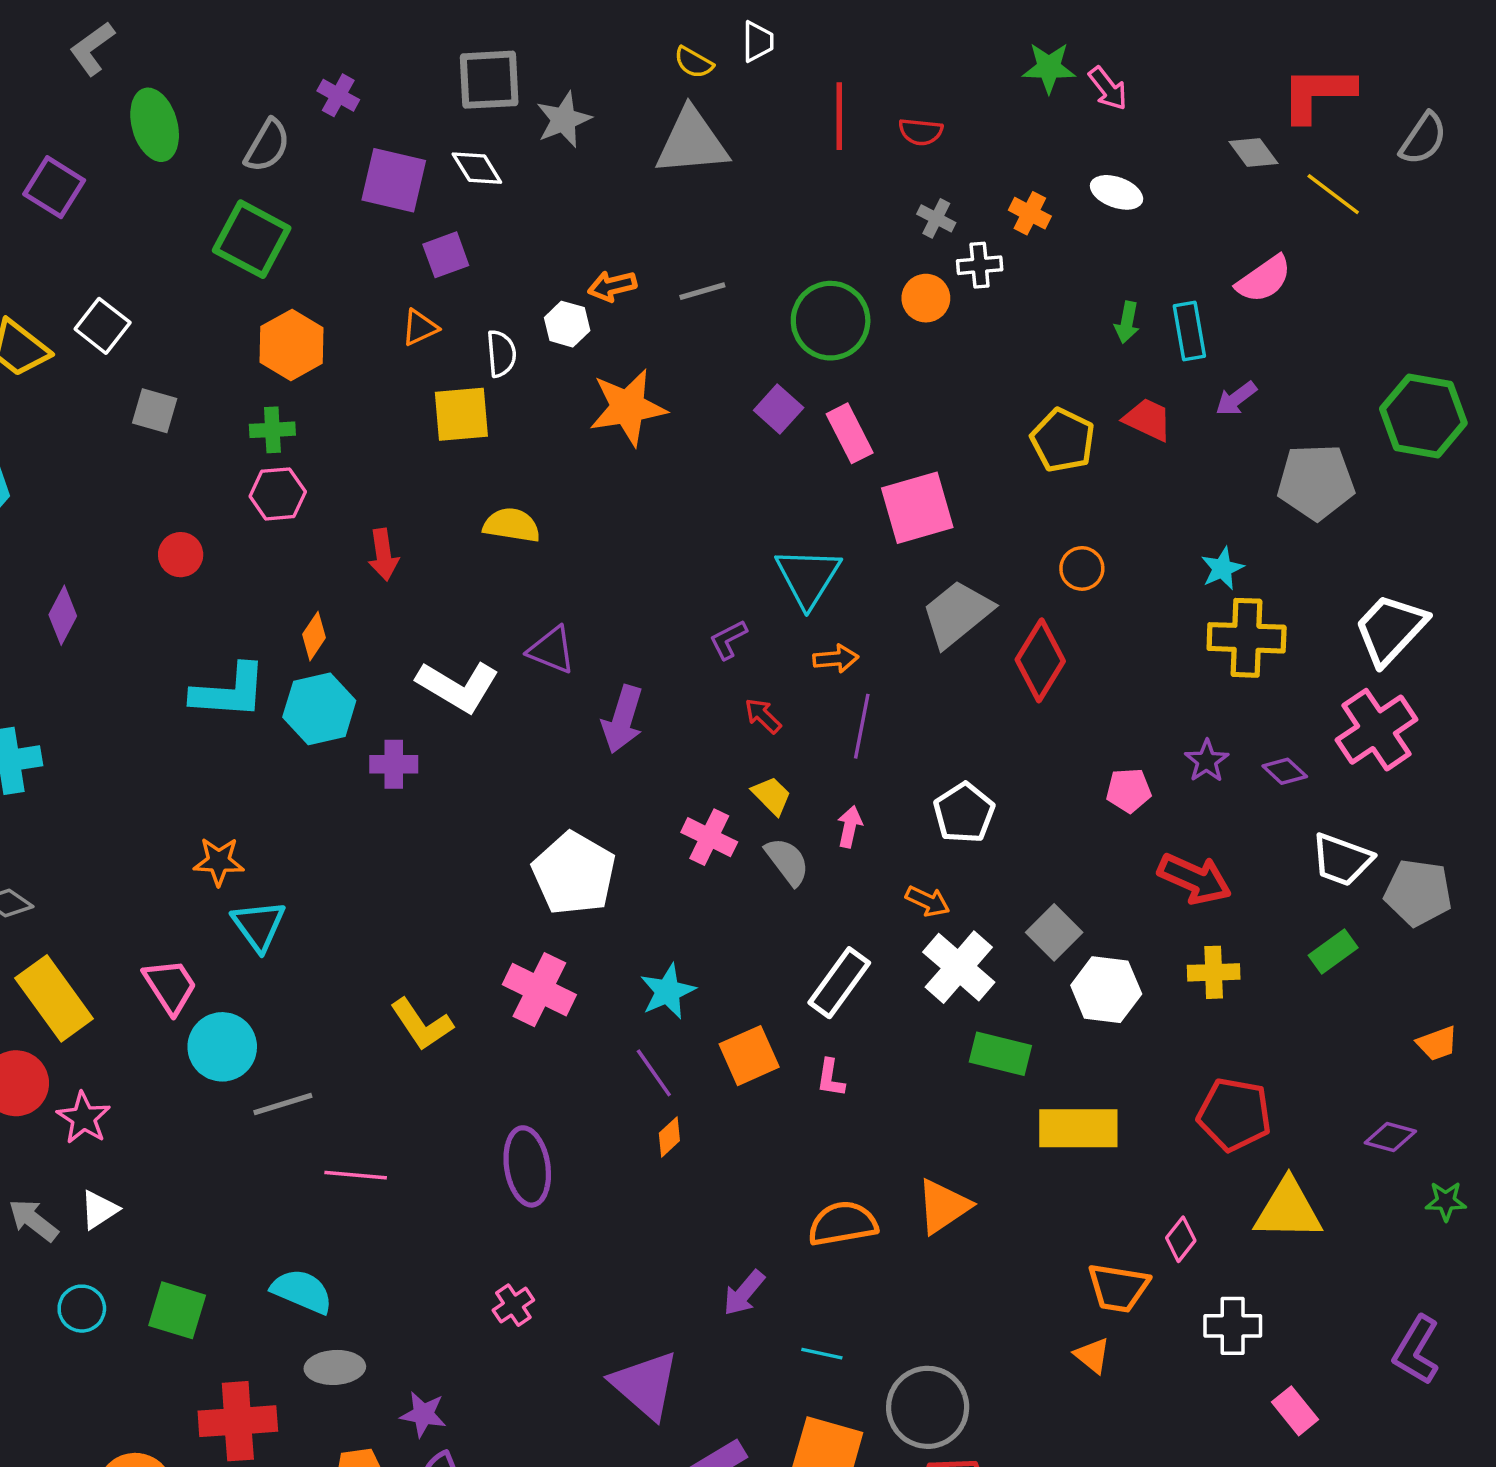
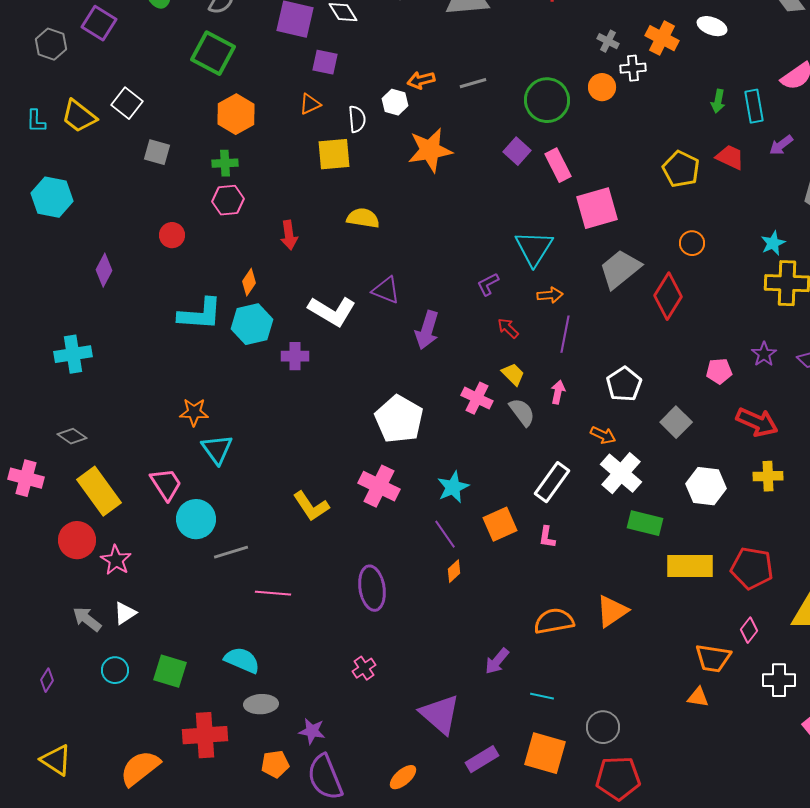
orange cross: (1030, 213) -> (662, 38), size x1.4
purple square: (446, 255) -> (325, 62), turned 32
gray square: (1054, 932) -> (676, 422), moved
red pentagon: (1234, 1114) -> (752, 568), moved
orange triangle: (1092, 1355) -> (698, 697), turned -30
gray circle: (928, 1407) -> (603, 727), size x0.7

